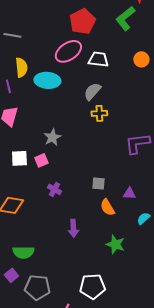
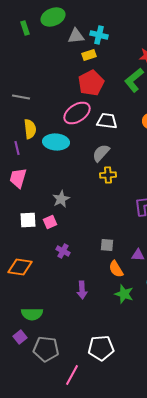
green star: (115, 244) -> (124, 294), moved

